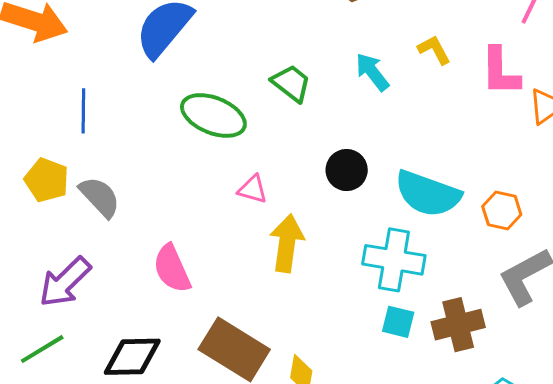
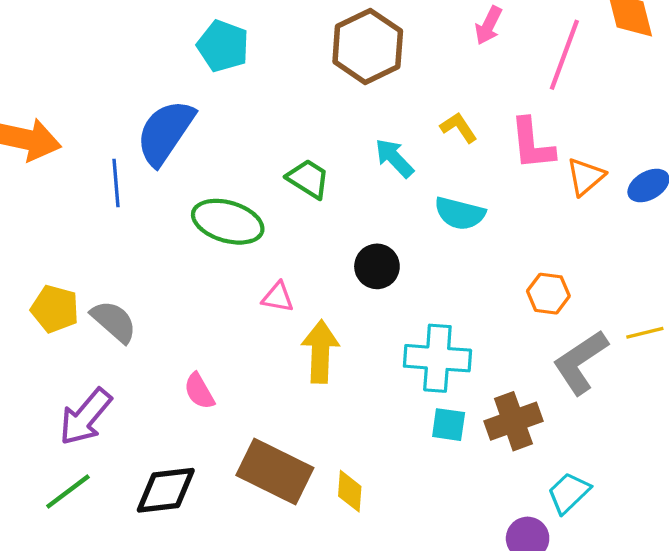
blue line: (83, 111) -> (116, 183), moved
cyan semicircle: (428, 194) -> (460, 213), moved, size x0.7
pink semicircle: (172, 269) -> (199, 391), size x0.7

